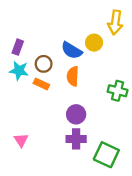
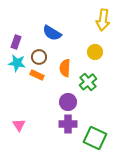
yellow circle: (94, 43) -> (95, 52), moved
blue semicircle: (72, 50) -> (52, 33), moved
green cross: (118, 91) -> (88, 82), moved, turned 36

